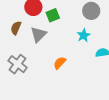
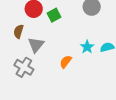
gray triangle: (39, 34) -> (36, 45), moved
cyan star: (84, 35) -> (87, 47), moved

